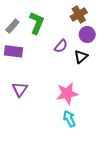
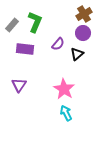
brown cross: (79, 14) -> (84, 14), moved
purple rectangle: (13, 51) -> (25, 49), moved
pink star: (67, 93) -> (64, 89), turned -30

